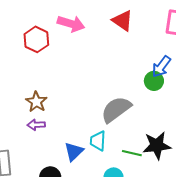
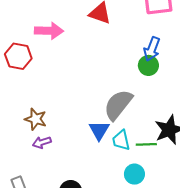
cyan trapezoid: (98, 141) -> (121, 140), moved
blue triangle: (74, 152) -> (99, 130), moved

